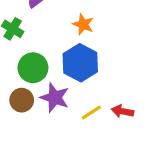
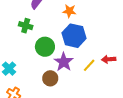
purple star: (55, 98) -> (64, 62), turned 30
brown circle: (22, 100) -> (50, 78), moved

